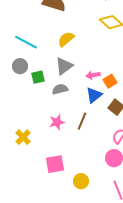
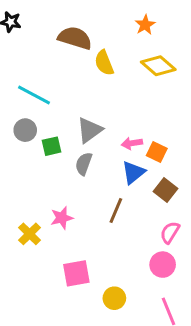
yellow semicircle: (66, 39) -> (104, 63), moved, turned -72
orange square: (110, 81) -> (157, 152), turned -32
gray semicircle: (60, 89) -> (84, 164), turned -56
pink star: (57, 122) -> (62, 218), moved

